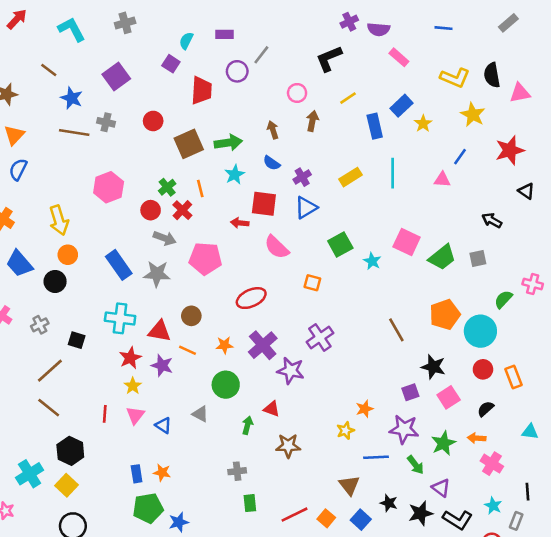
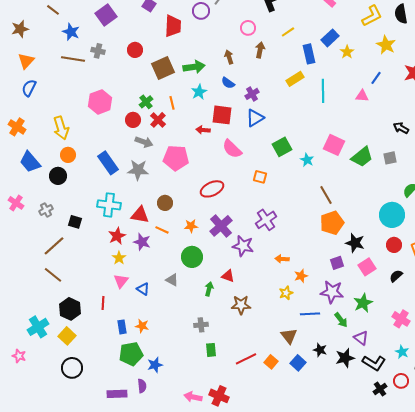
yellow L-shape: (455, 78) -> (372, 16), turned -50
yellow rectangle: (351, 177) -> (295, 79), moved
orange pentagon: (445, 315) -> (332, 223), moved
brown line: (396, 330) -> (326, 195), moved
red line: (105, 414) -> (103, 303), moved
orange arrow: (477, 438) -> (282, 259), moved

